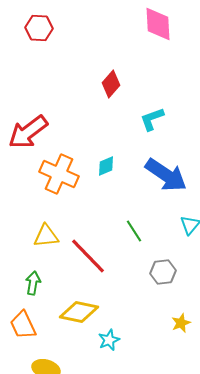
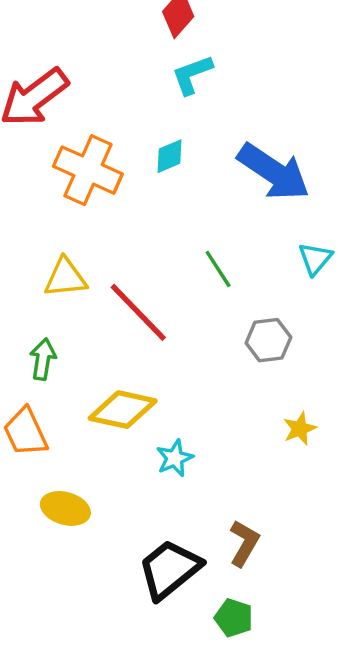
cyan L-shape: (152, 119) -> (192, 75), moved

